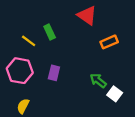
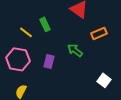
green arrow: (98, 81) -> (75, 50), moved

